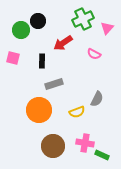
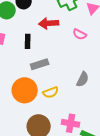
red arrow: (63, 43) -> (49, 23), turned 30
yellow semicircle: (77, 112) -> (51, 92), moved

